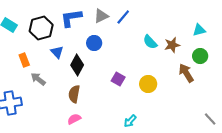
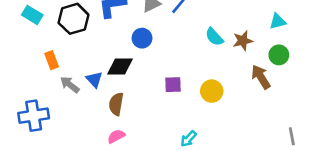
blue triangle: (57, 52) -> (94, 79), moved
black diamond: (77, 65) -> (120, 67), turned 60
purple square: (118, 79) -> (173, 85), turned -32
gray line: (210, 119) -> (292, 136), turned 32

